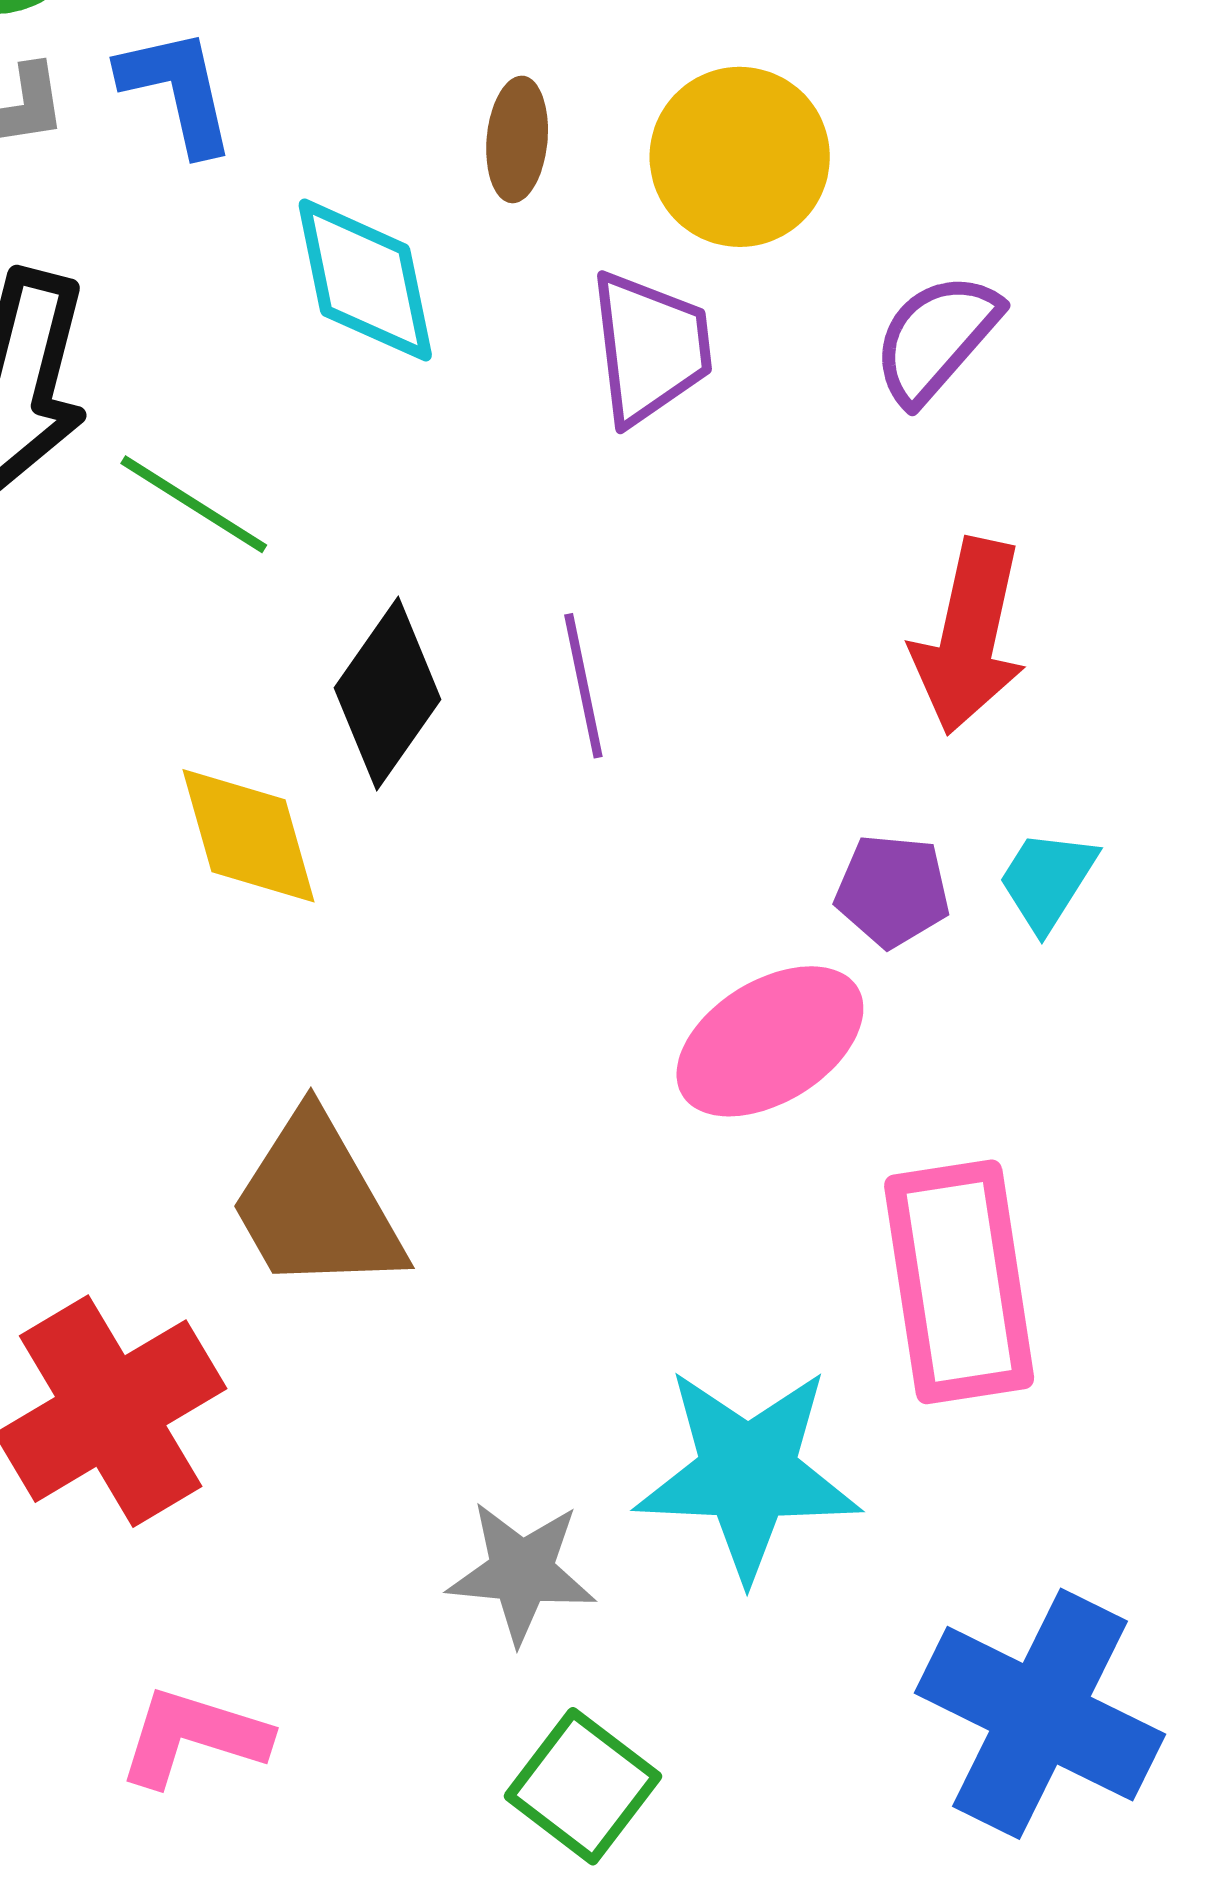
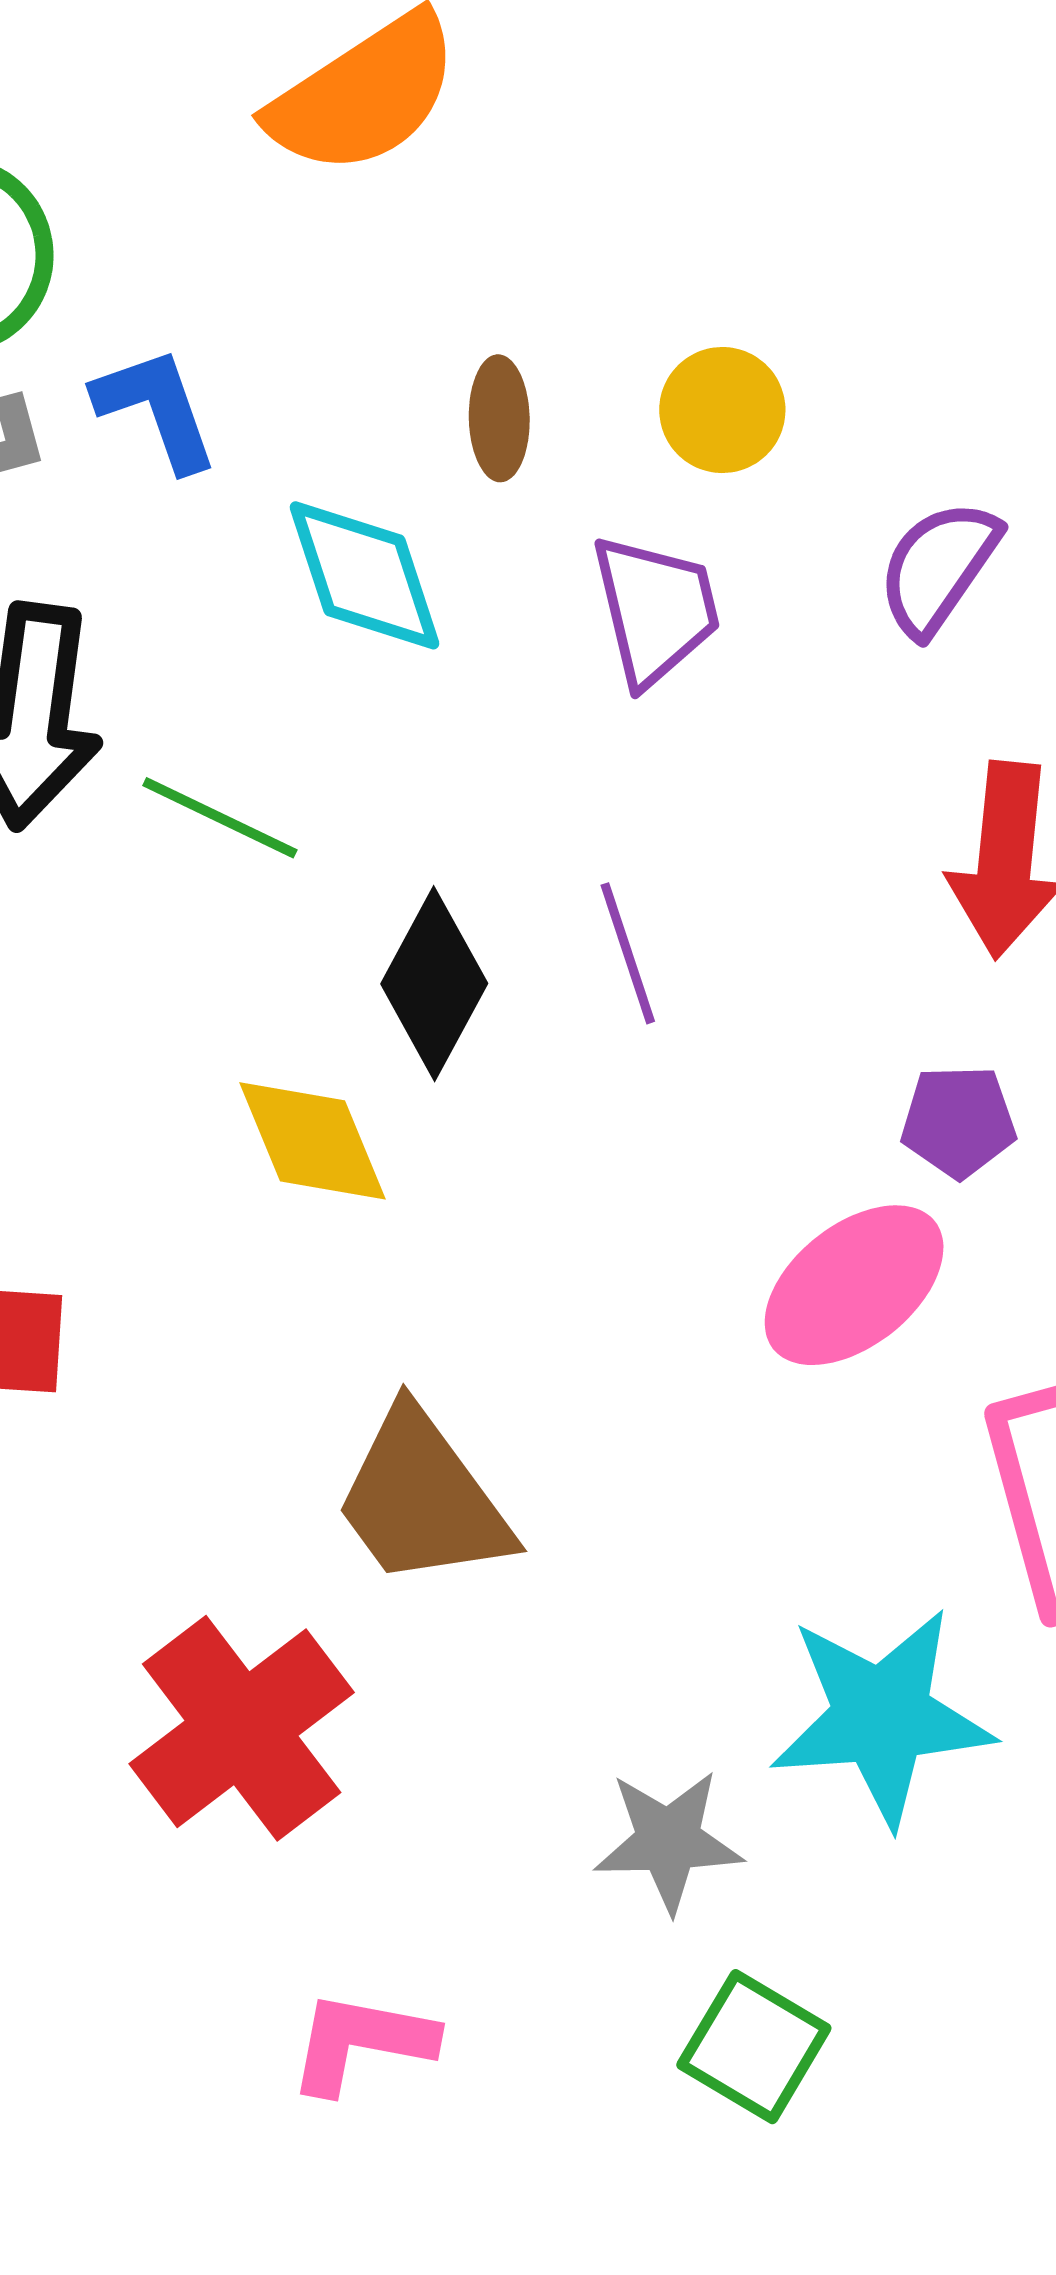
yellow circle: (740, 157) -> (722, 410), size x0.7

